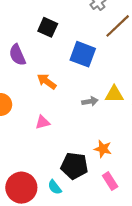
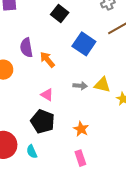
purple semicircle: (17, 55) -> (26, 48), moved
pink triangle: (43, 122) -> (47, 95), moved, turned 32
black pentagon: (74, 166) -> (43, 121), moved

